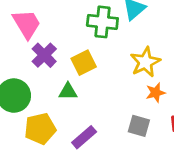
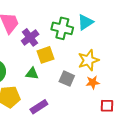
purple cross: (44, 55) -> (30, 37), moved
gray square: (139, 126) -> (67, 79), moved

